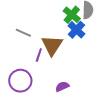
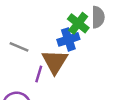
blue cross: (76, 30) -> (68, 39), moved, turned 30

